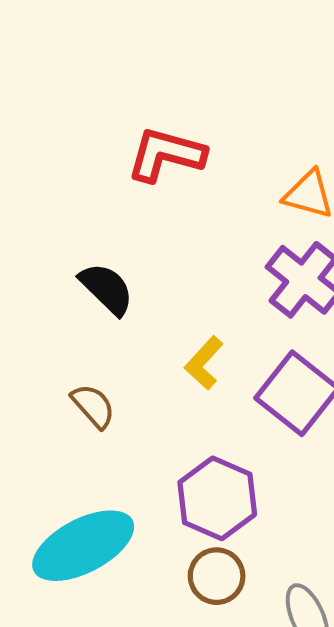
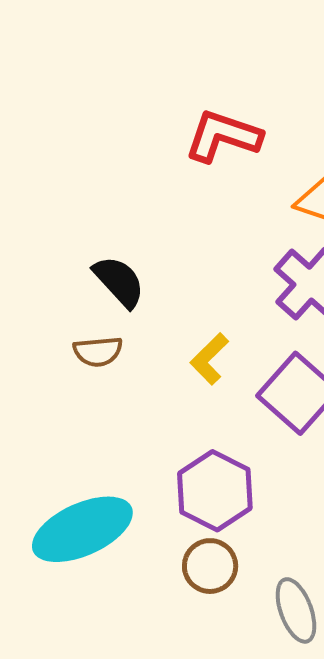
red L-shape: (166, 155) -> (223, 136), moved
brown semicircle: (93, 406) -> (98, 352), moved, turned 123

